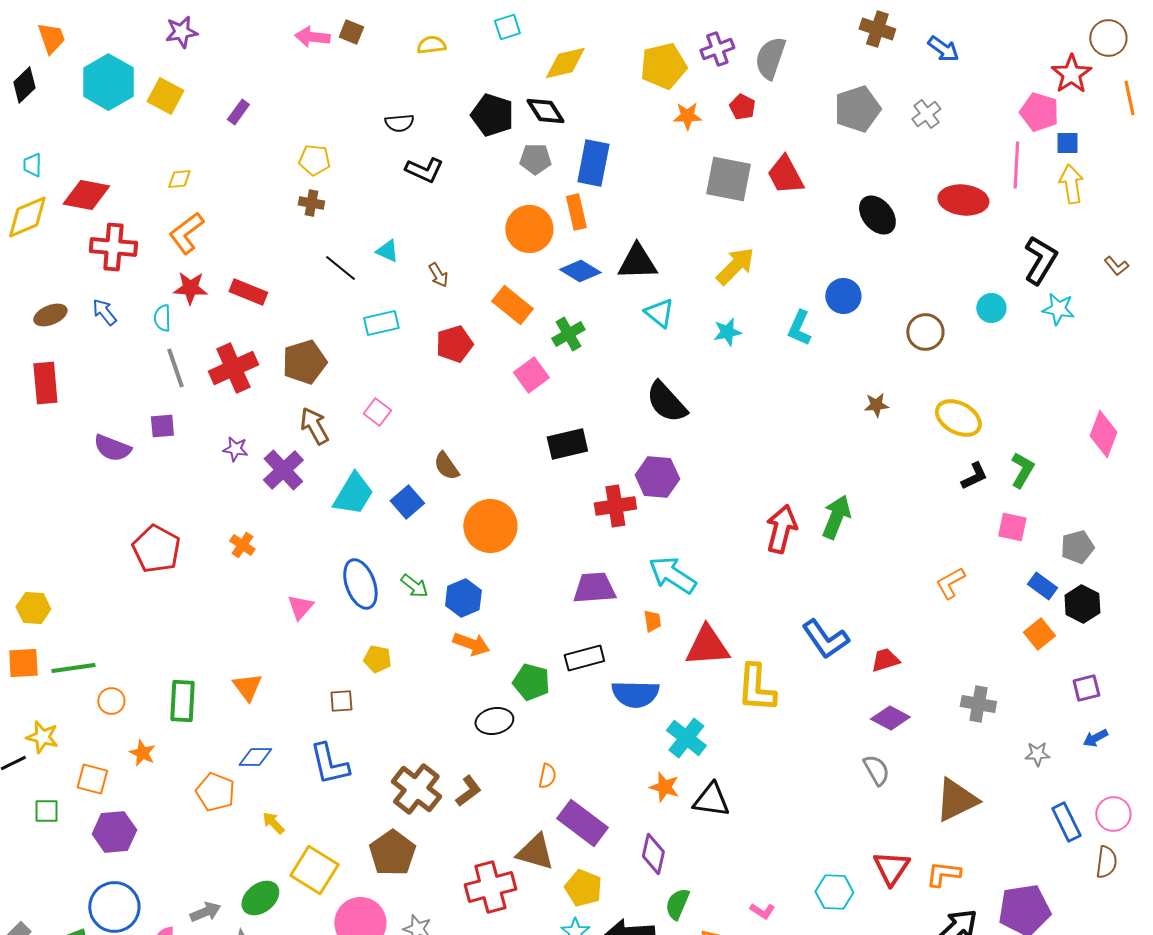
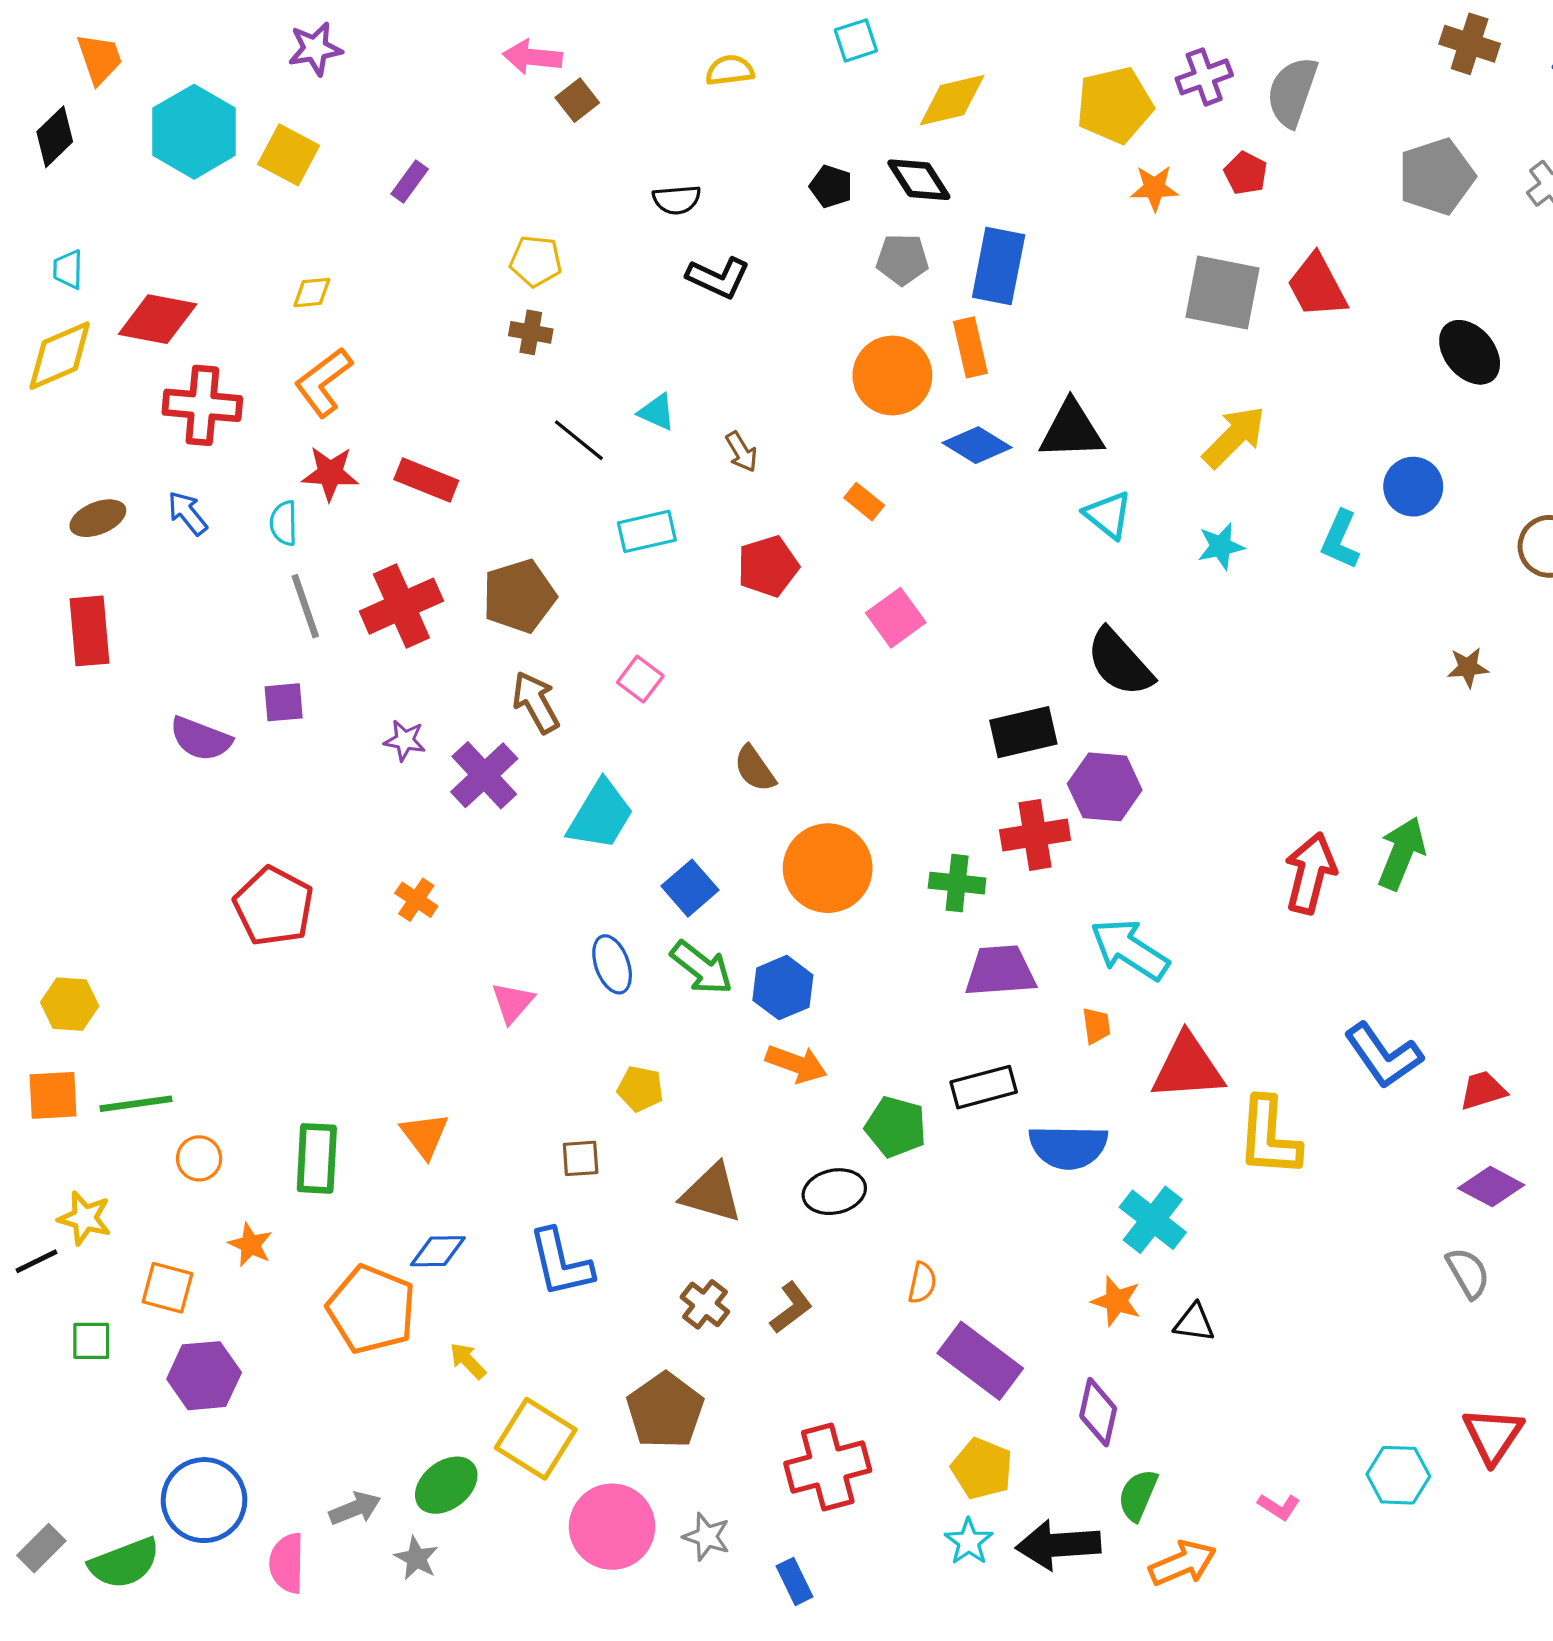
brown square: (351, 32) -> (577, 100), moved, turned 30
black pentagon: (492, 115) -> (831, 186), size x0.6
orange rectangle: (512, 305) -> (864, 502), size x0.6
green cross: (568, 334) -> (957, 883), moved, turned 36
black rectangle: (567, 444) -> (1023, 732), moved
blue square: (407, 502) -> (690, 888), moved
blue ellipse: (360, 584) -> (612, 964), size x0.7
green arrow: (414, 586) -> (702, 968), size x1.4
brown cross: (416, 789) -> (705, 1304), size x0.6
orange pentagon: (215, 792) -> (372, 1309), size x1.4
black triangle: (711, 800) -> (1194, 1323), size x0.7
brown triangle: (535, 852) -> (712, 1193), moved

